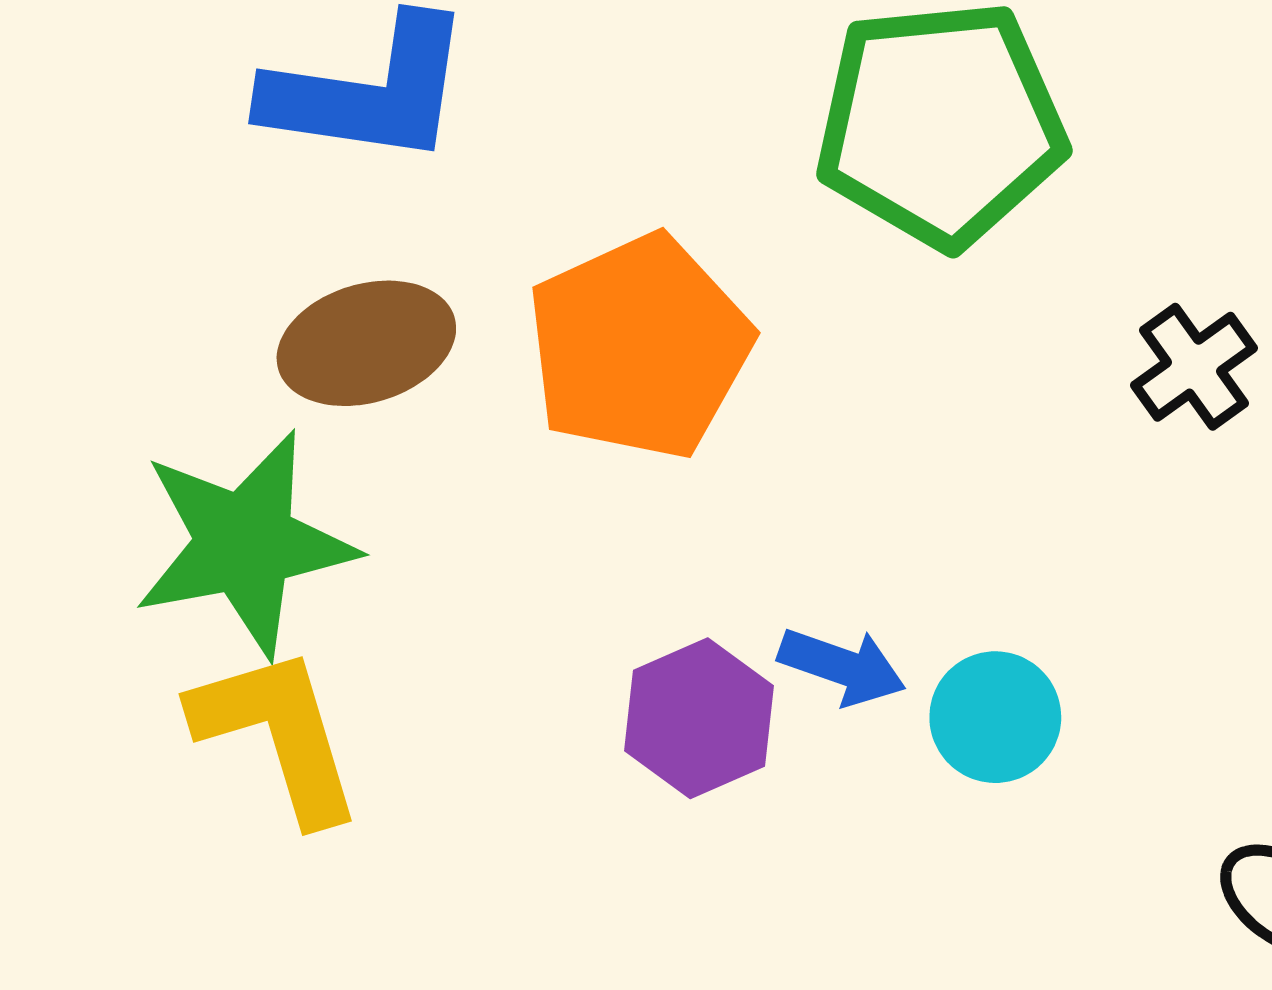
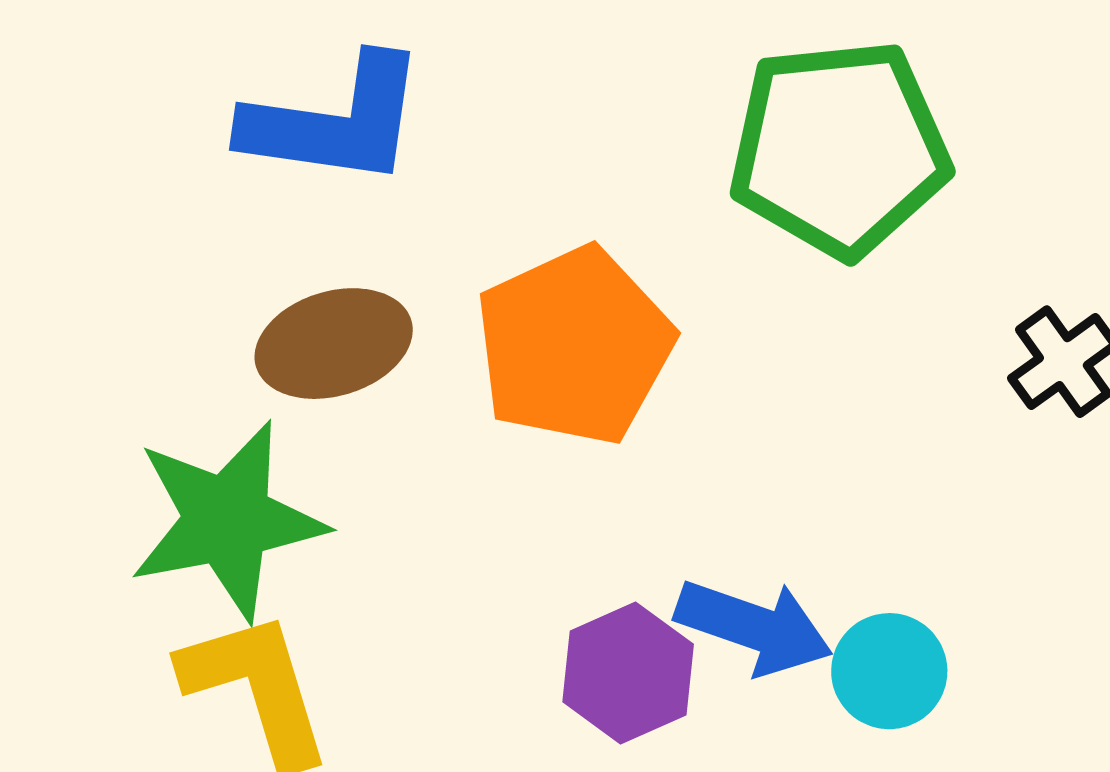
blue arrow: (842, 666) -> (754, 627), size x1.4

